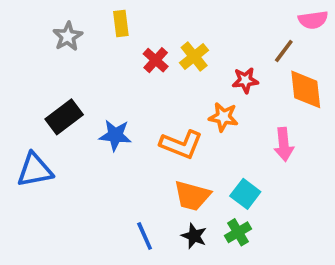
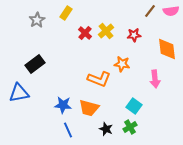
yellow rectangle: (121, 24) -> (66, 13), turned 40
brown line: (284, 51) -> (150, 11), moved
red star: (245, 80) -> (134, 35), moved
blue star: (115, 135) -> (63, 105), moved
orange trapezoid: (192, 196) -> (89, 108), moved
blue line: (145, 236) -> (68, 130), moved

